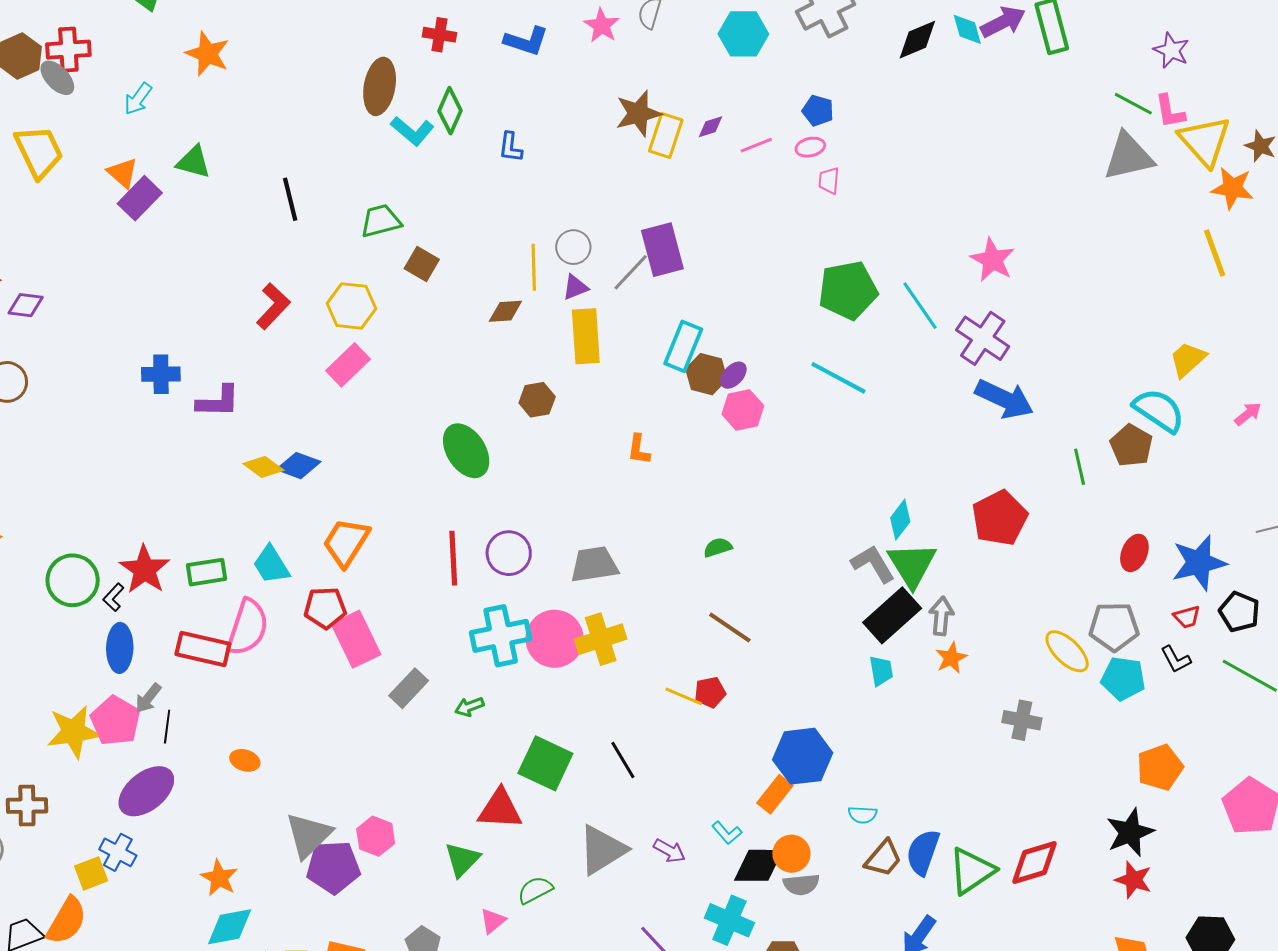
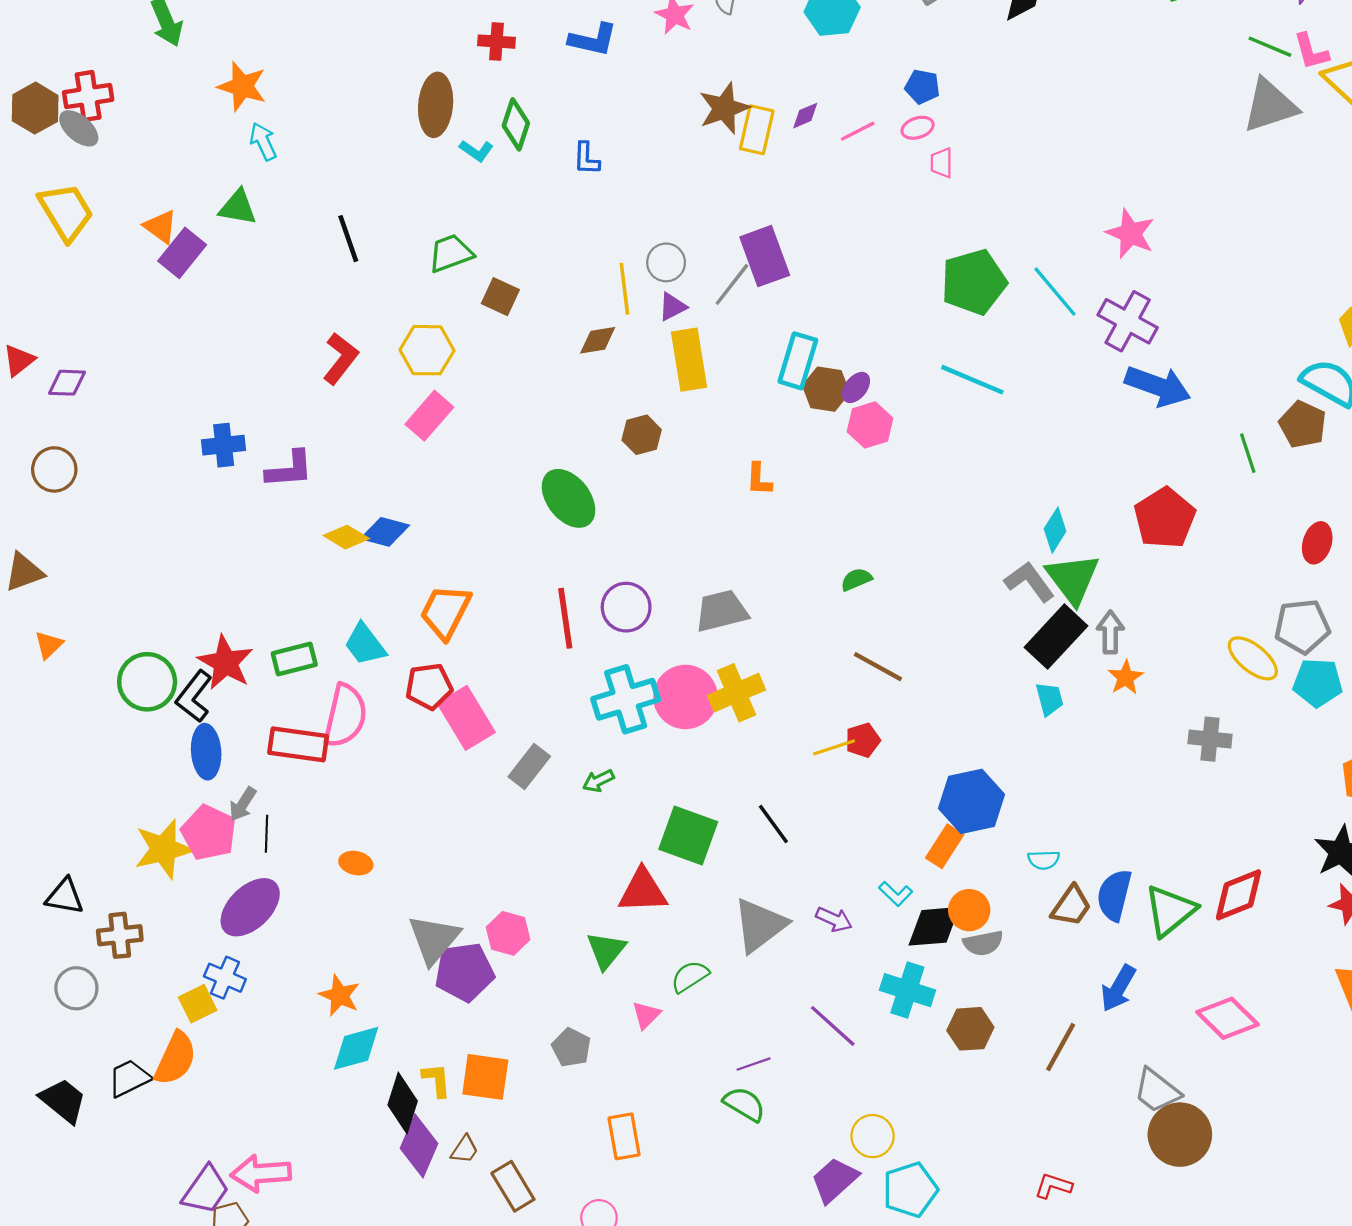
cyan arrow: (138, 99) -> (263, 141), moved, turned 124
cyan L-shape: (412, 131) -> (476, 151), size x0.7
black L-shape: (113, 597) -> (194, 696), size x1.6
yellow line: (684, 696) -> (834, 747), turned -36

